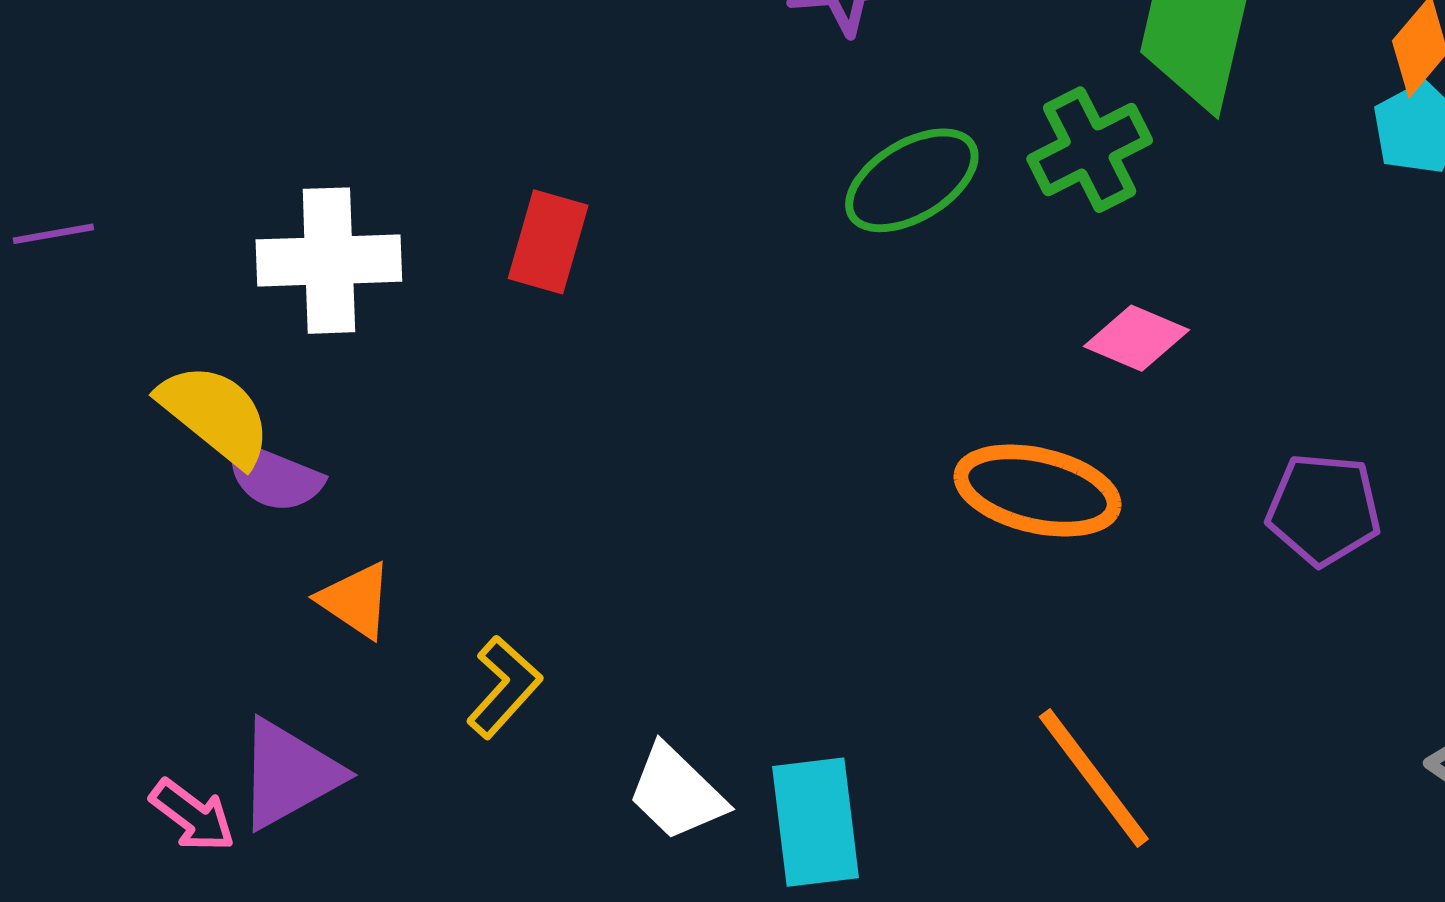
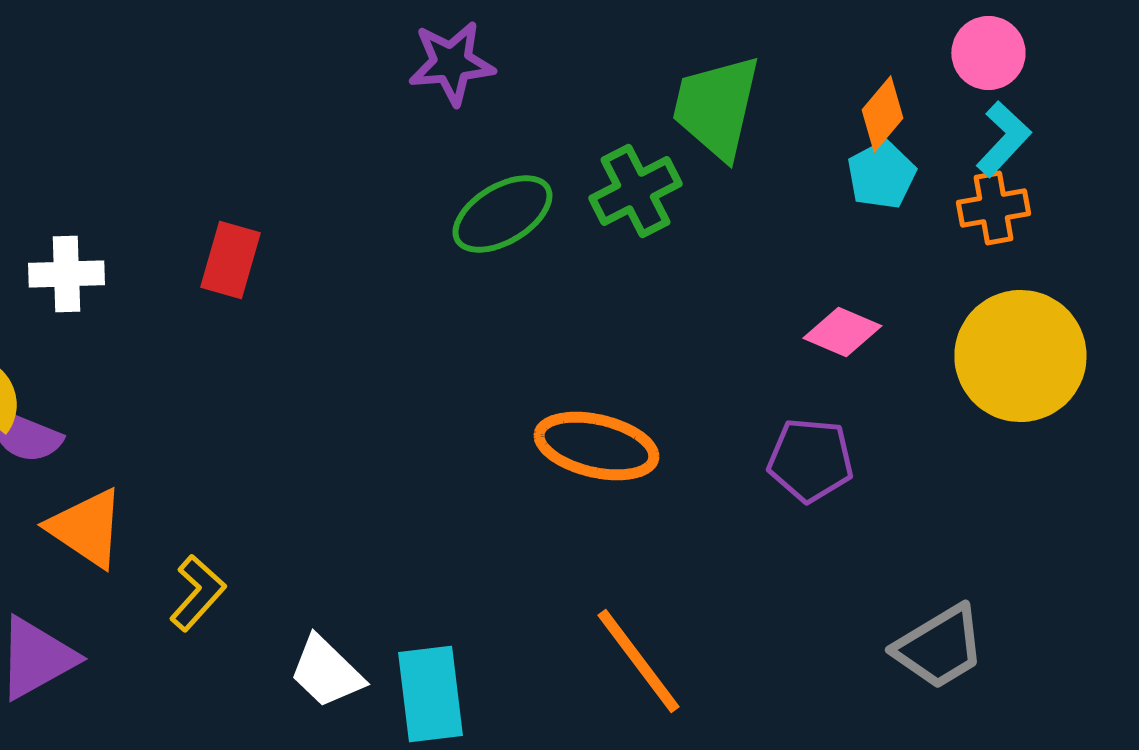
white cross: (329, 261) -> (66, 274), size x0.7
pink diamond: (1136, 338) -> (842, 332), moved
orange triangle: (356, 600) -> (86, 528), size x1.4

